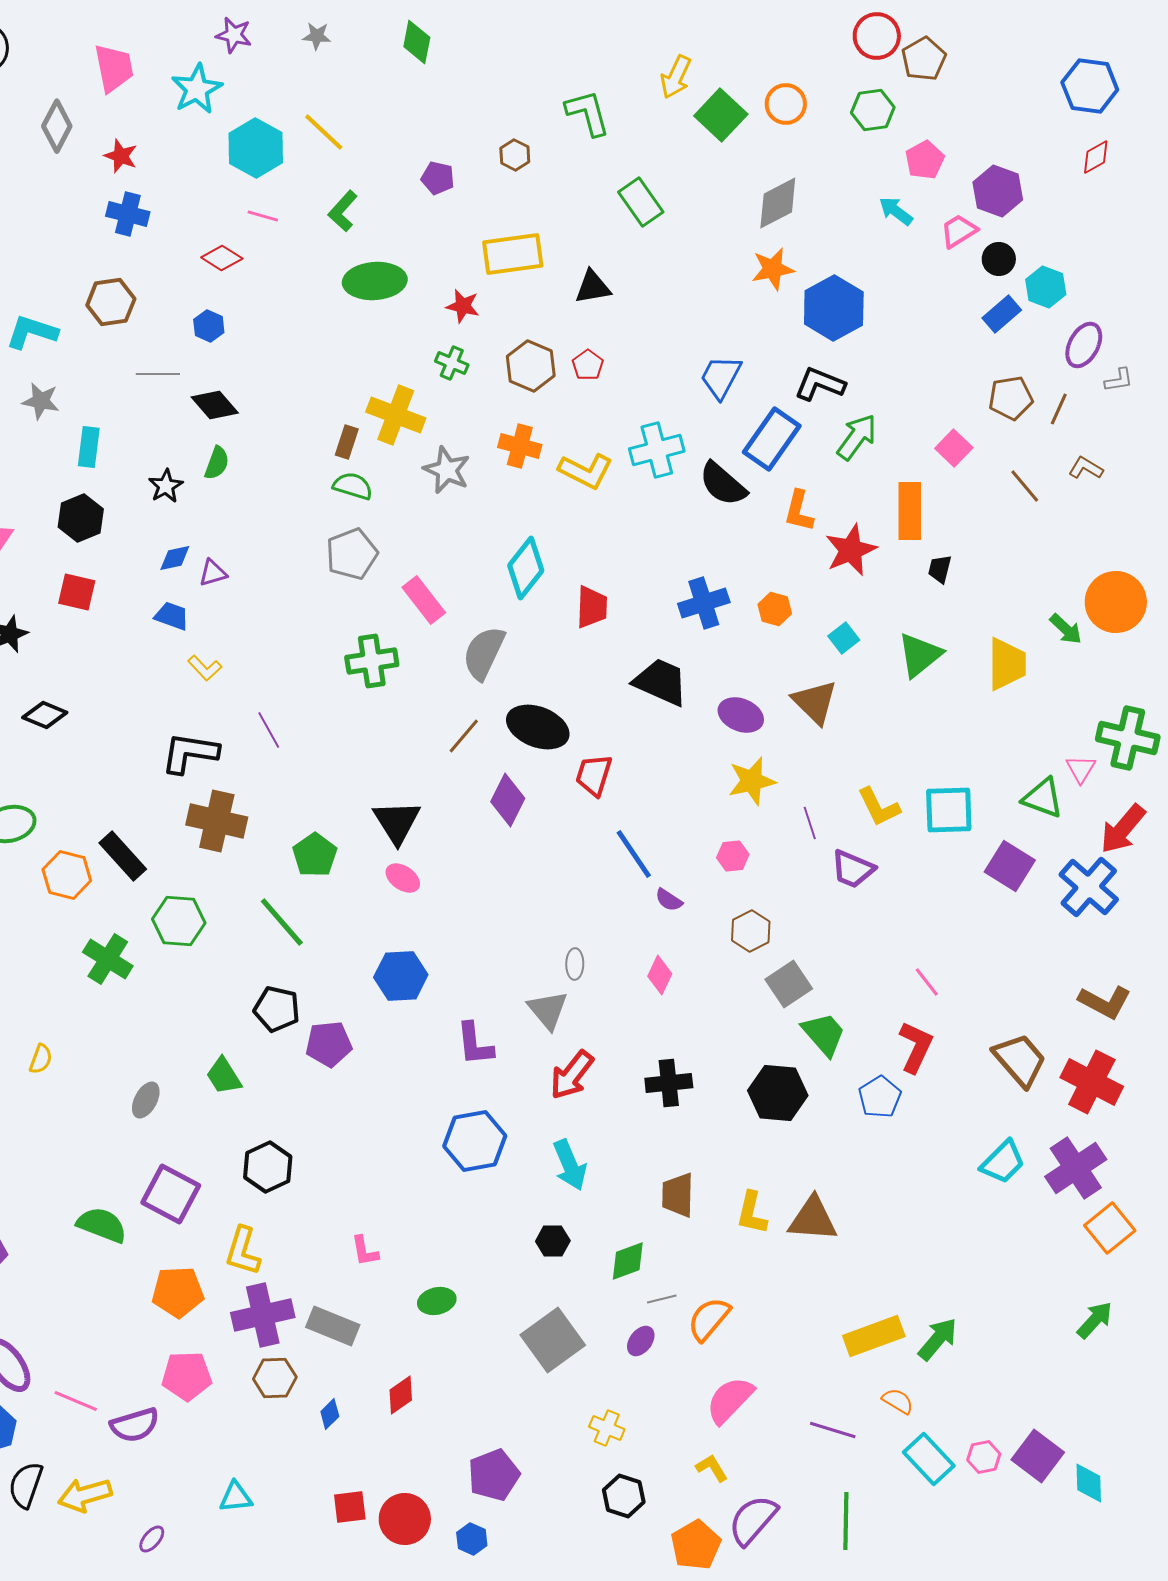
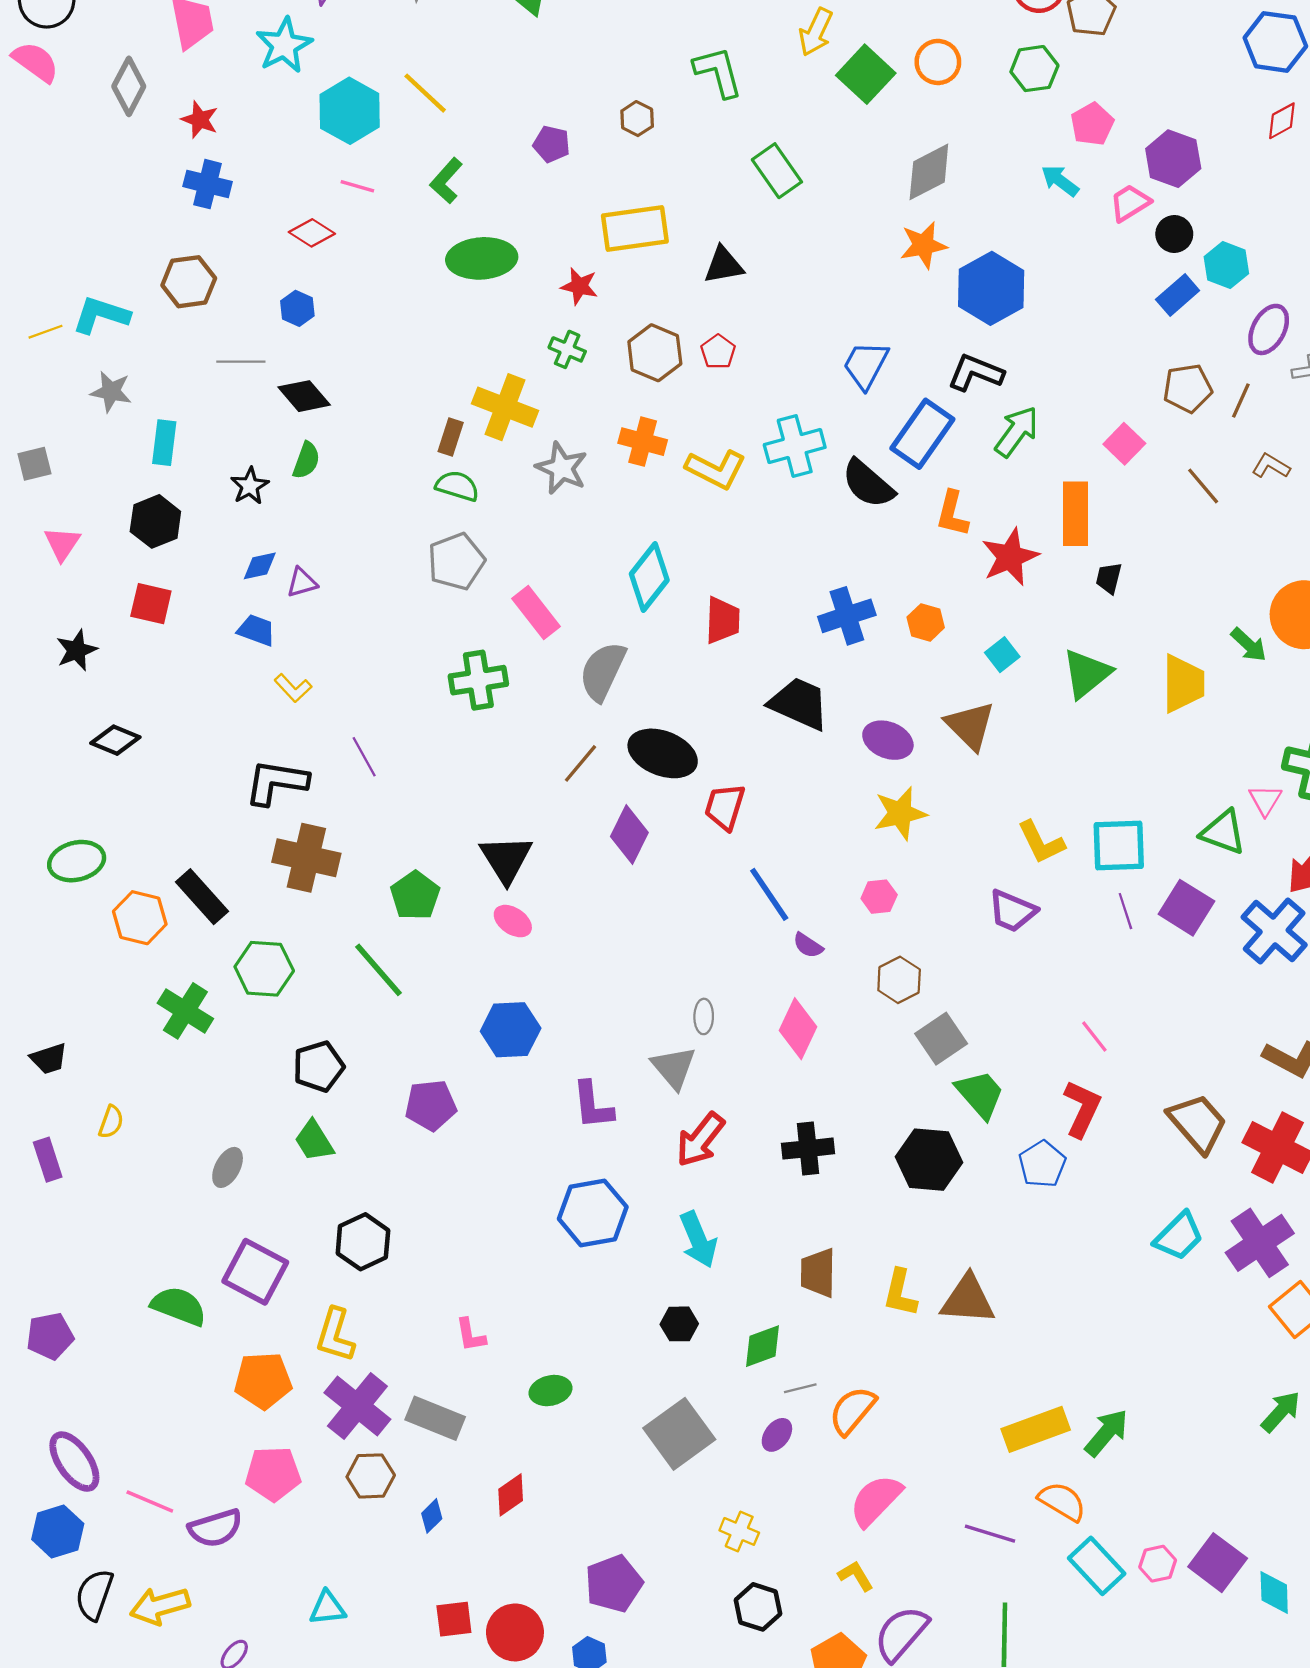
purple line: (810, 823) -> (1125, 911), moved
pink diamond: (660, 975) -> (798, 1029), size x1.4
black pentagon: (277, 1009) -> (319, 1066), moved, turned -30
purple cross: (263, 1315) -> (357, 1406), turned -38
orange semicircle: (898, 1401) -> (1062, 1502), size x1.4

